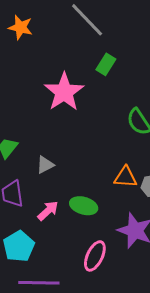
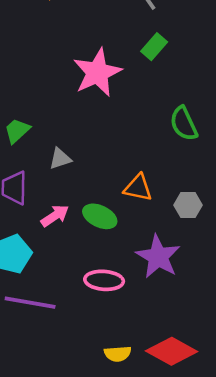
orange triangle: (125, 177) -> (138, 188), moved
pink ellipse: (95, 256) -> (104, 280), turned 60

